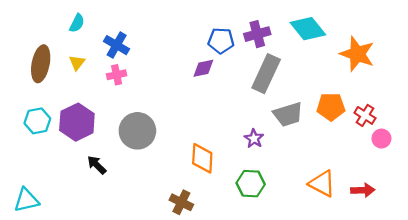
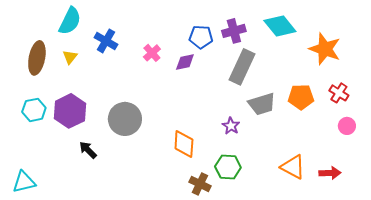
cyan semicircle: (77, 23) -> (70, 21), size x1.6
pink cross: (117, 75) -> (152, 53), moved, turned -30
red cross: (365, 115) -> (339, 93), moved
brown cross: (181, 202) -> (200, 184), moved

